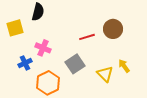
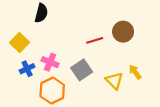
yellow square: (15, 28) -> (19, 43), moved, turned -30
pink cross: (43, 48) -> (50, 62), moved

